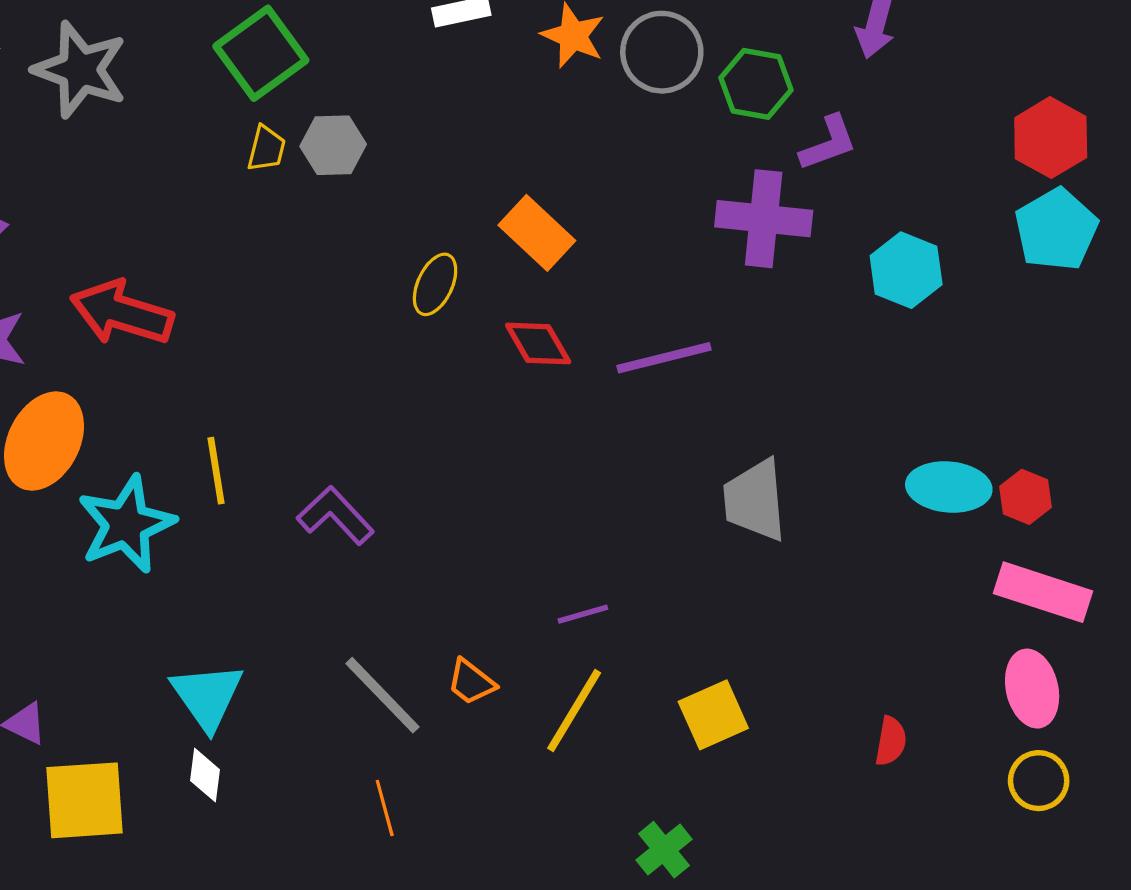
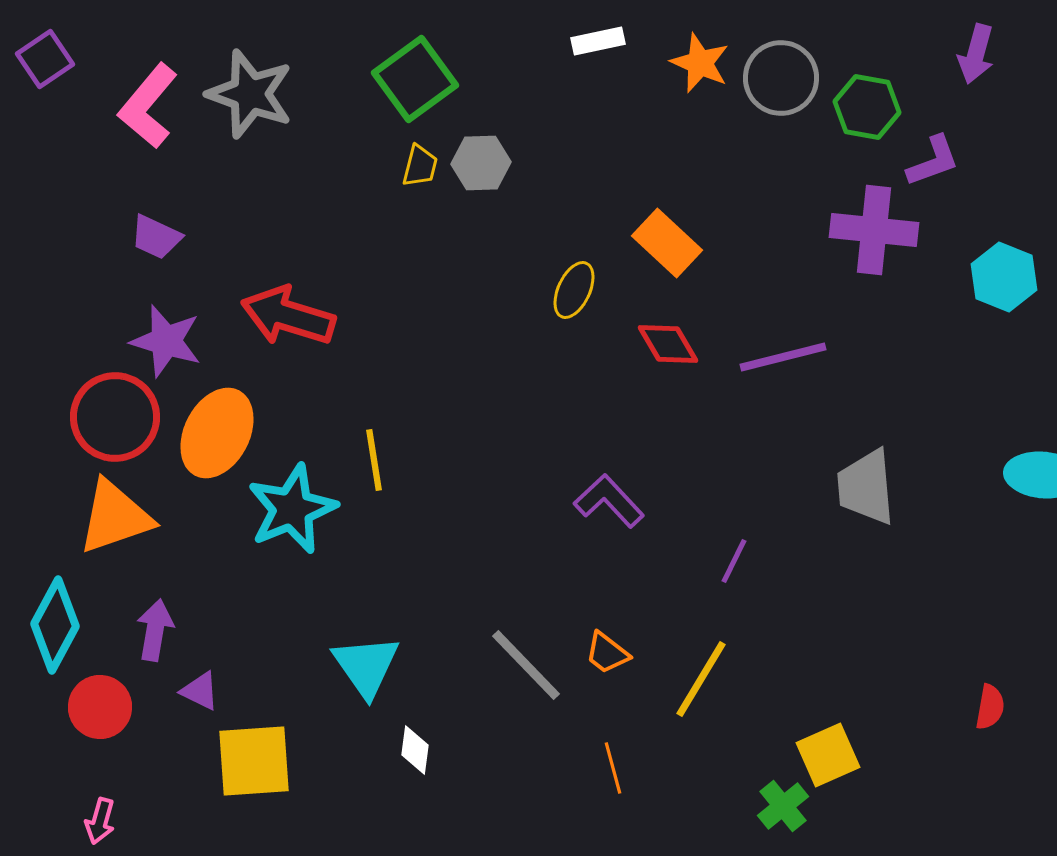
purple L-shape: (335, 515) -> (609, 501), moved
purple line: (583, 614) -> (734, 561), moved, turned -48
yellow square: (713, 715) -> (828, 755), moved
white diamond: (205, 775) -> (415, 750), moved
orange line: (385, 808) -> (613, 768), moved

